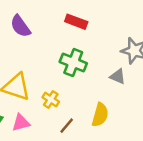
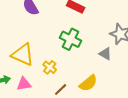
yellow semicircle: (100, 115) -> (88, 83), turned 30

